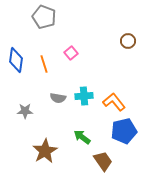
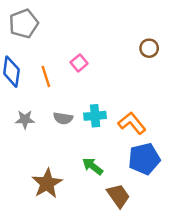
gray pentagon: (44, 17) -> (24, 24), moved, turned 30
gray star: (25, 111) -> (25, 119), moved

